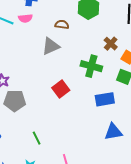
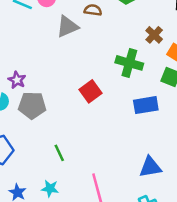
gray triangle: (51, 46) -> (67, 27), moved
blue triangle: (113, 132) -> (150, 167), moved

